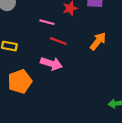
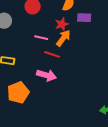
orange arrow: (98, 41) -> (63, 38), moved

